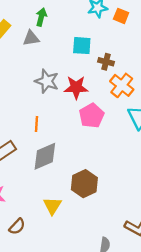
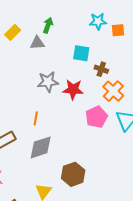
orange square: (121, 16) -> (118, 30), turned -32
gray star: (47, 81) -> (48, 82), turned -30
pink pentagon: (92, 116) -> (96, 117), moved

